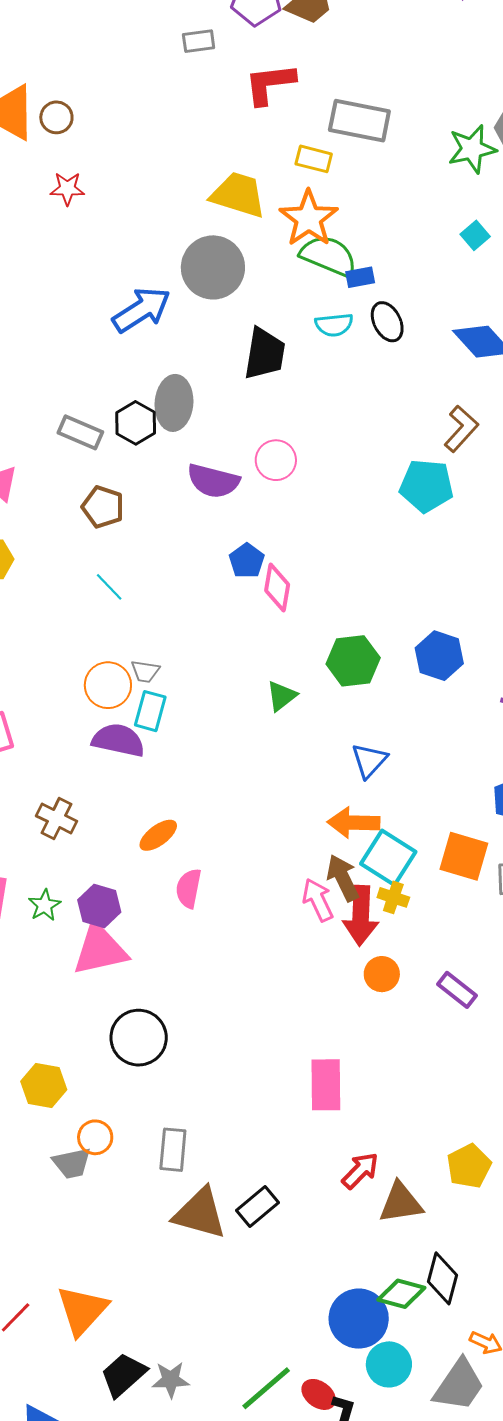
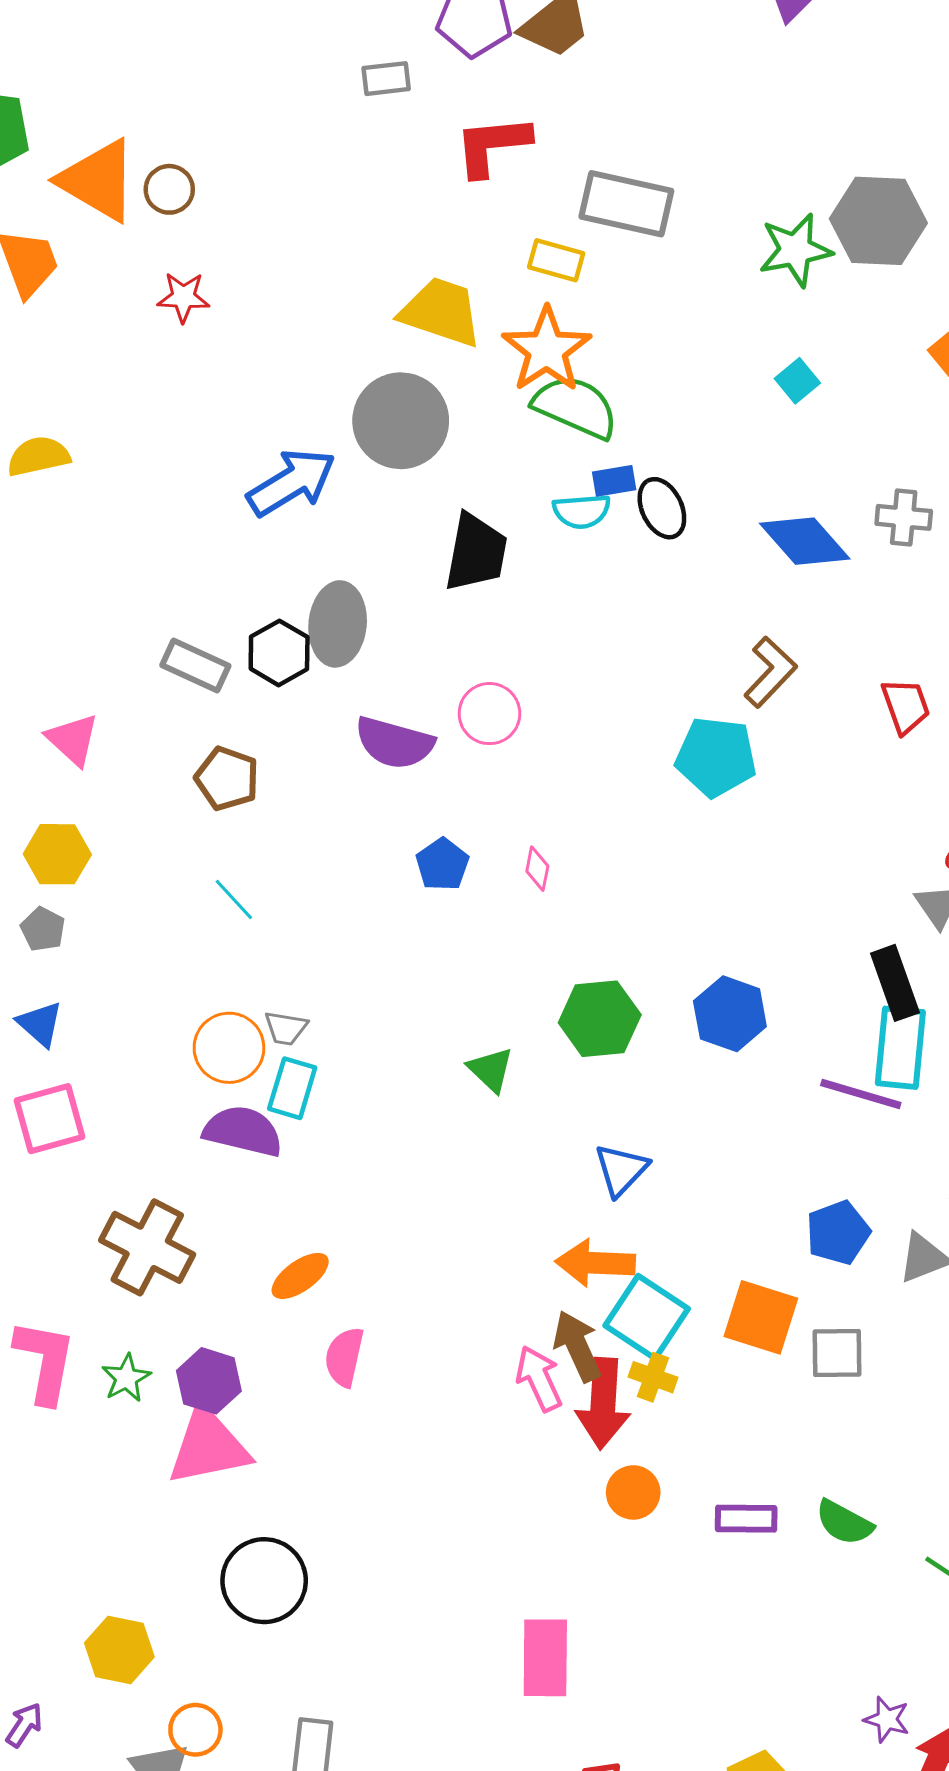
blue rectangle: (360, 277) -> (614, 481), moved
pink diamond: (277, 587) -> (537, 869), moved, size x0.6
green triangle: (282, 696) -> (491, 1070), turned -40
brown cross: (57, 818) -> (147, 1247), size x1.5
purple rectangle: (457, 990) -> (746, 1519), turned -39

